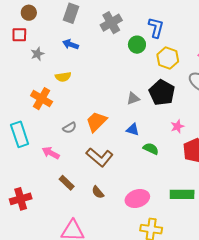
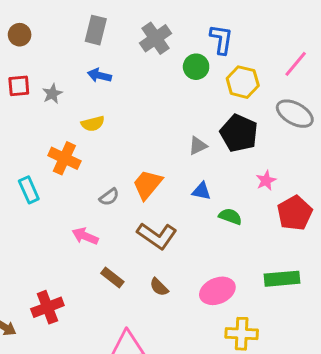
brown circle: (29, 13) -> (20, 35), moved
red square: (19, 35) -> (19, 86), moved
cyan rectangle: (20, 134) -> (29, 190), moved, size x0.7

